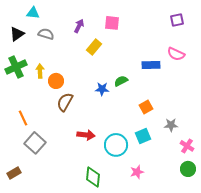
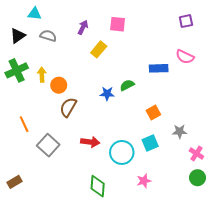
gray square: (35, 143) -> (48, 145), moved

